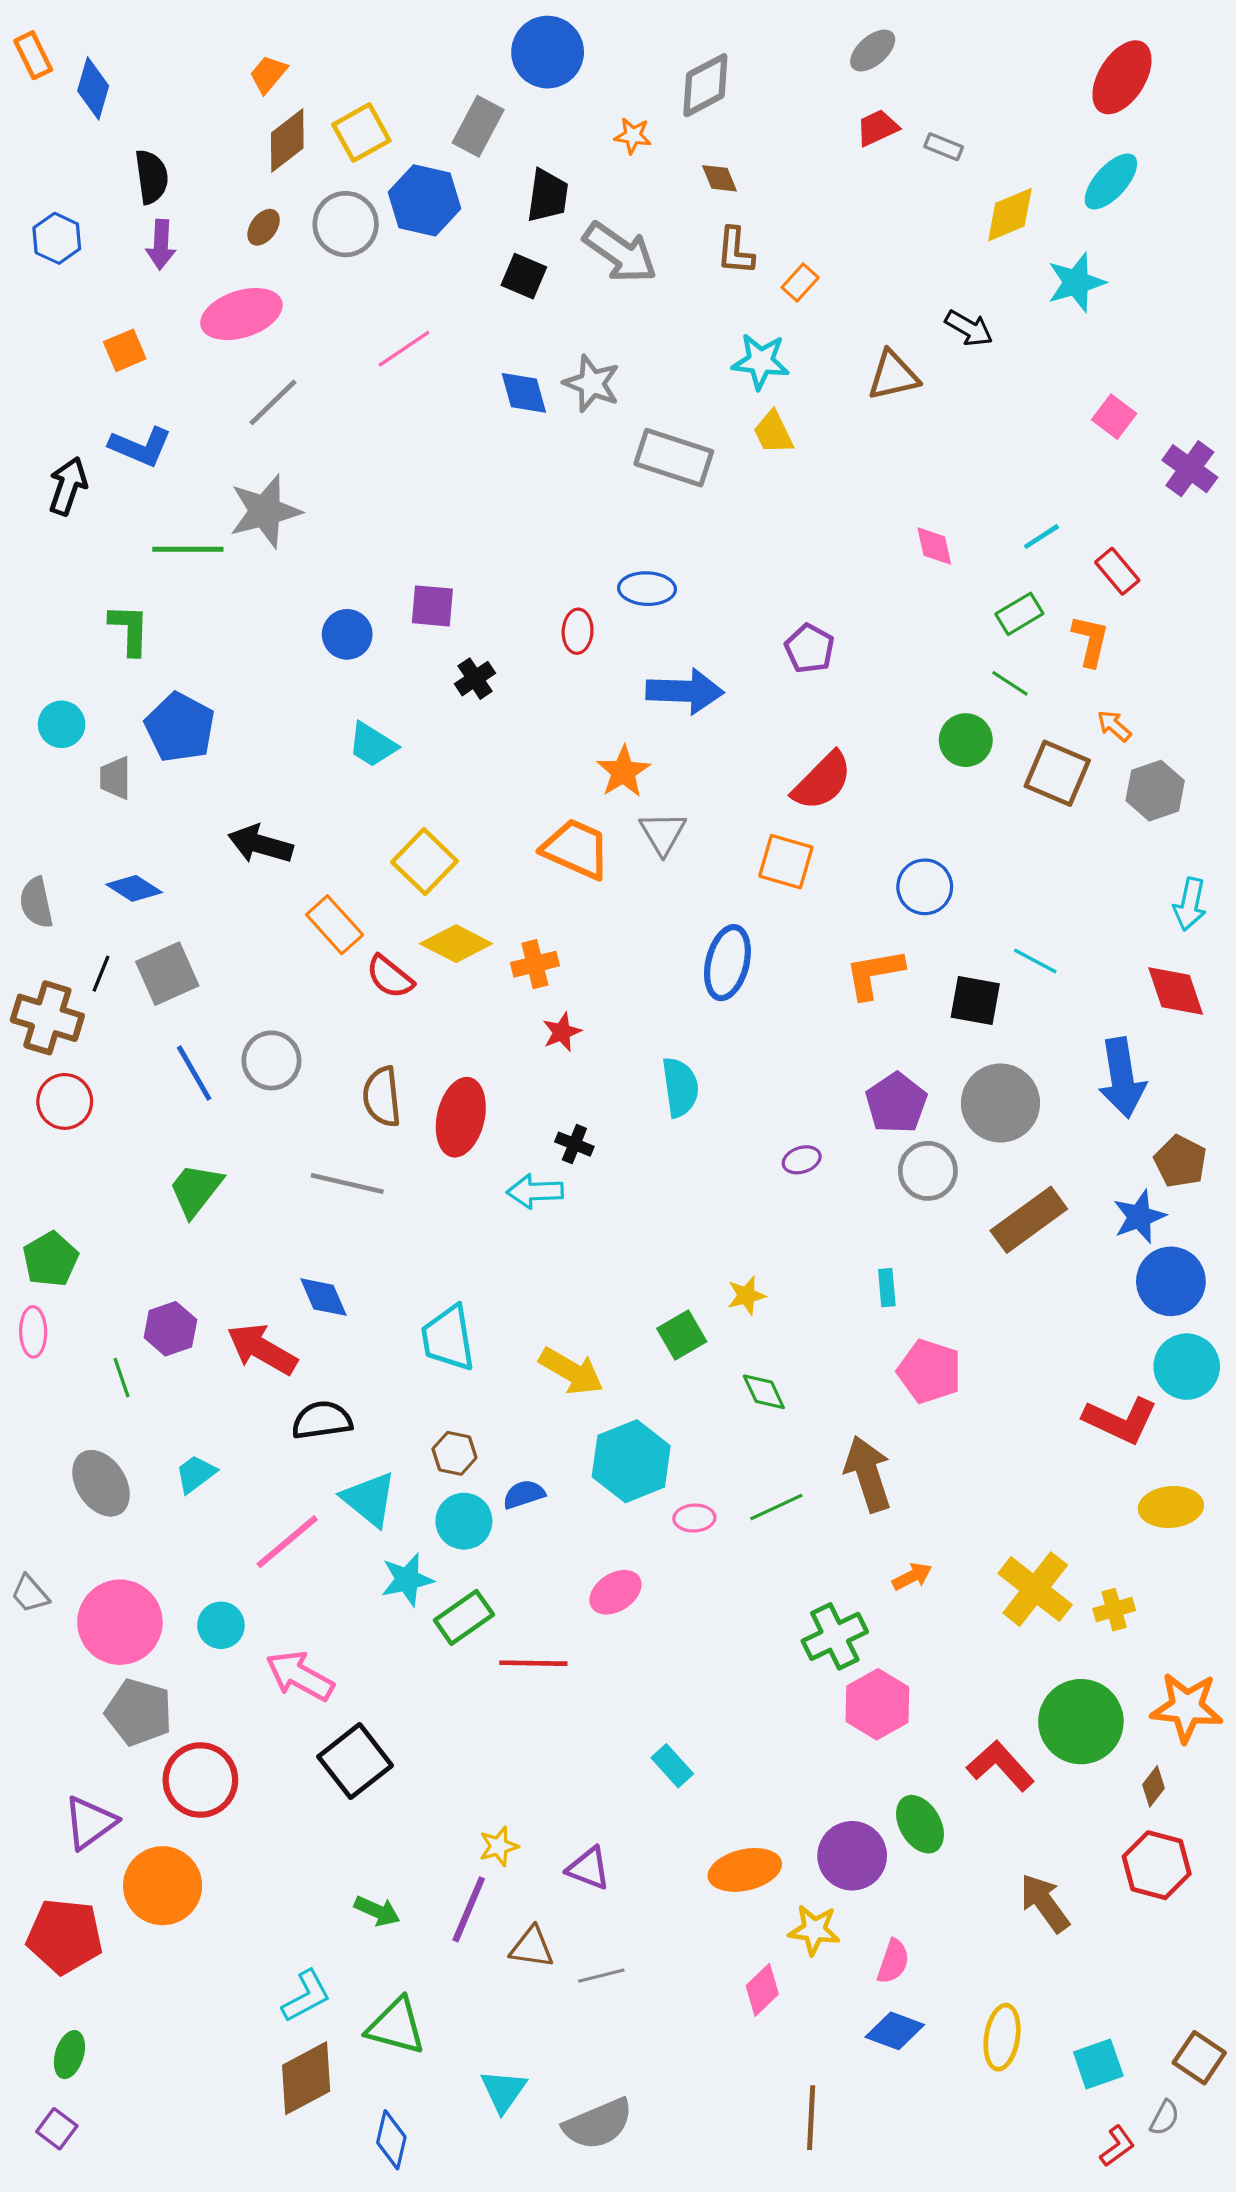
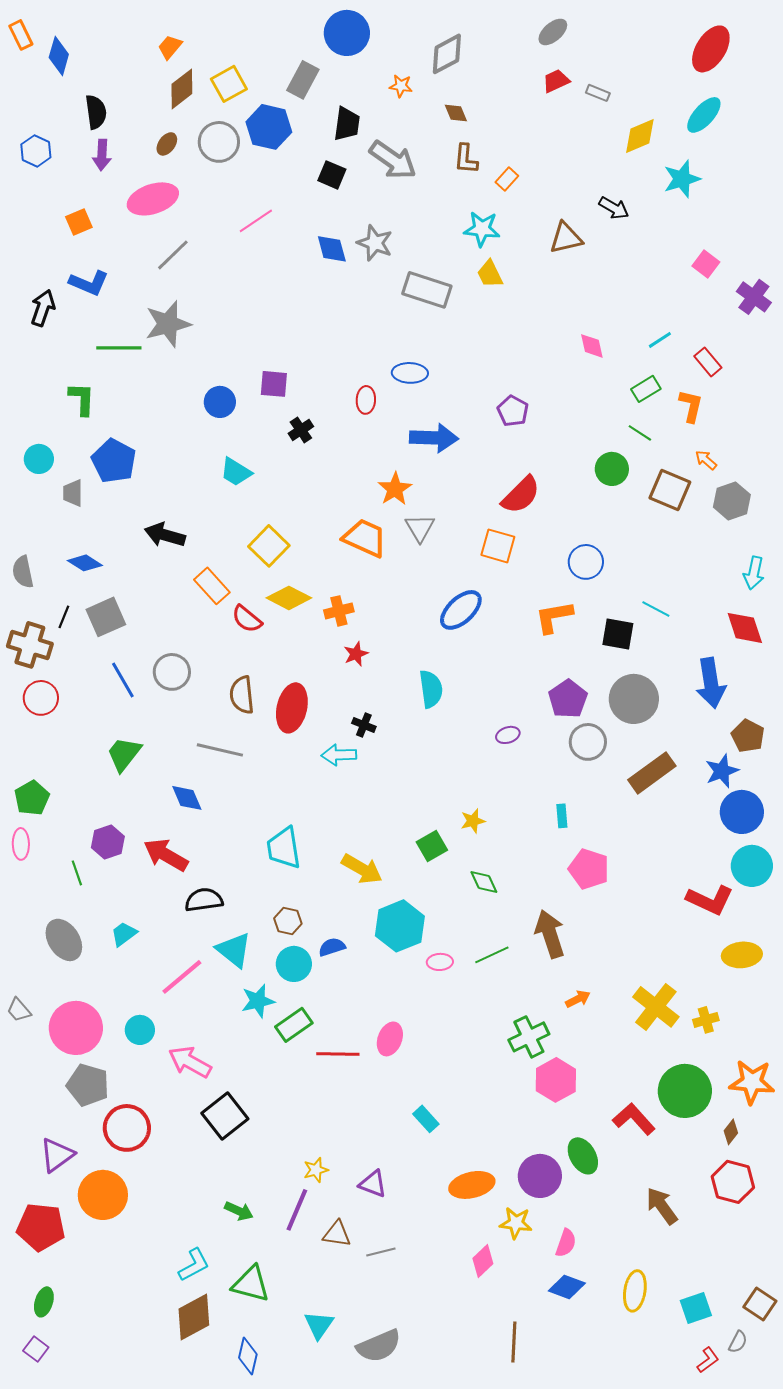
blue ellipse: (727, 963) -> (461, 610), turned 33
blue diamond: (323, 1297) -> (187, 798), moved
pink ellipse: (615, 1592) -> (390, 1039), moved, turned -36

